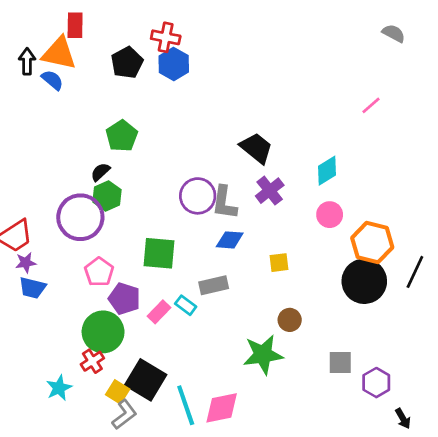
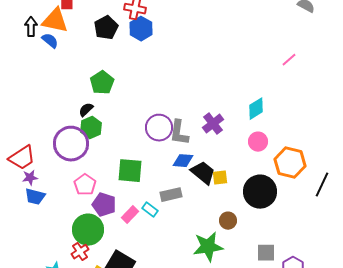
black trapezoid: (256, 148) -> (203, 173), moved
black circle: (364, 281) -> (260, 192), moved

